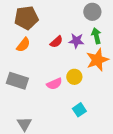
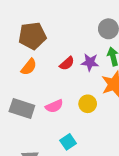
pink semicircle: (54, 84) -> (54, 106), moved
cyan square: (79, 110) -> (68, 142), moved

